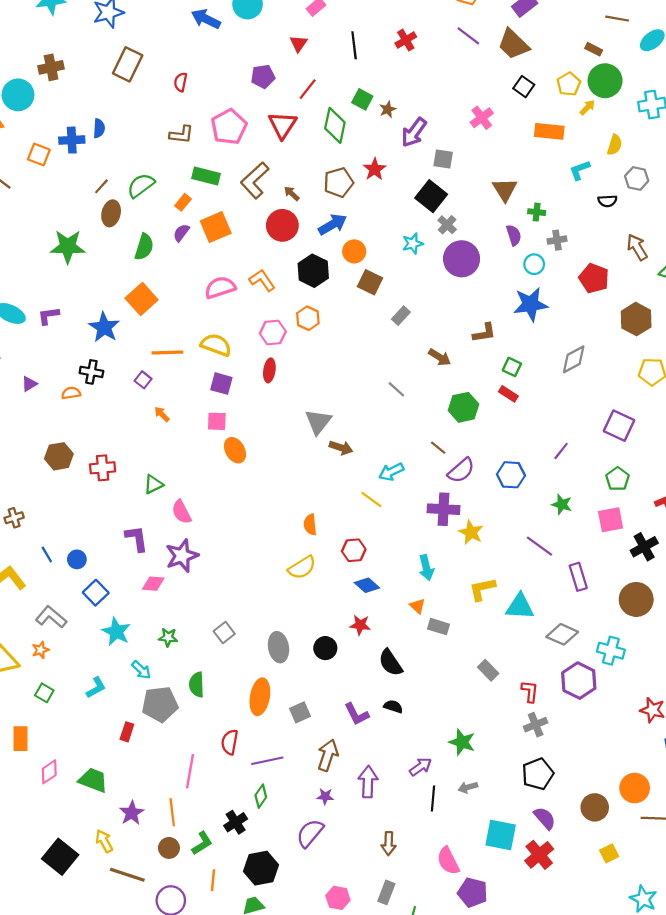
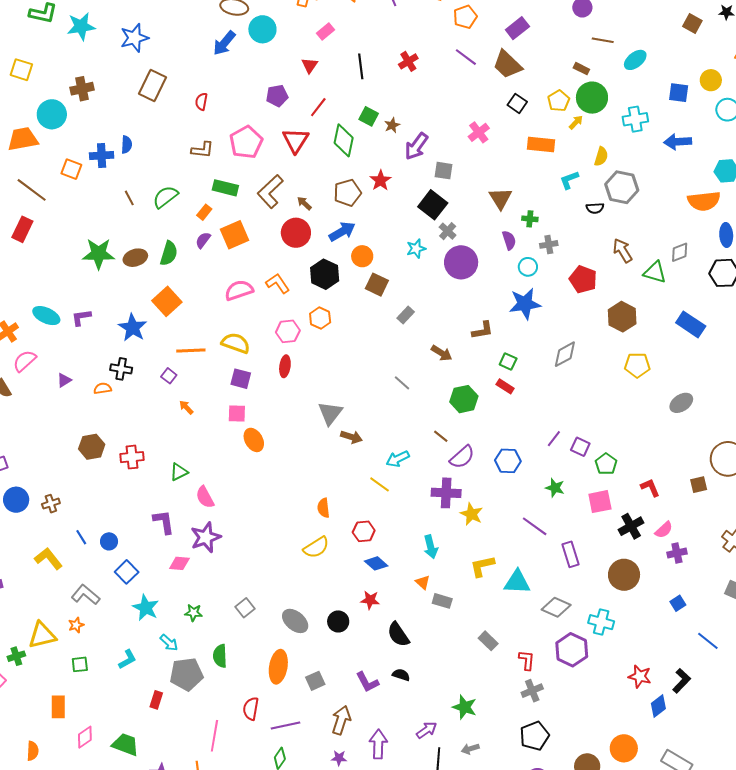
blue arrow: (206, 19) -> (224, 43), turned -76
gray hexagon: (637, 178) -> (622, 187), size x1.5
brown line: (101, 186) -> (129, 198), turned -70
brown ellipse: (111, 213) -> (135, 258), moved, turned 60
purple square: (619, 426) -> (580, 447), moved, size x0.7
gray ellipse: (279, 647) -> (295, 621), turned -40
green square: (44, 693) -> (80, 664), turned -36

